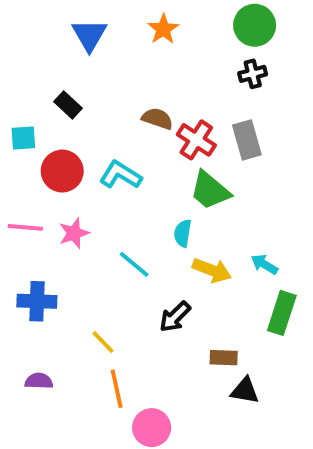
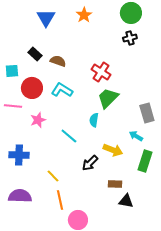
brown semicircle: (157, 119) -> (58, 61), moved
gray rectangle: (247, 140) -> (147, 113), moved
green trapezoid: (210, 190) -> (108, 98), turned 95
pink line: (25, 227) -> (13, 106), moved
yellow arrow: (212, 270) -> (113, 150), moved
purple semicircle: (39, 381) -> (20, 196), size x1.6

